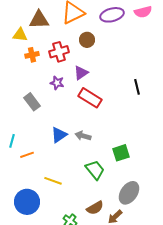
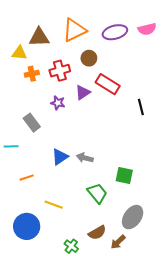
red rectangle: (90, 98) -> (108, 84), moved
cyan line: (12, 141) -> (11, 146), moved, turned 72
green square: (121, 153) -> (124, 176), turned 30

